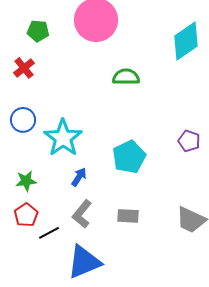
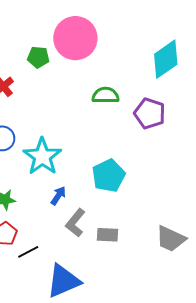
green pentagon: (38, 31) -> (38, 57), moved
purple pentagon: (189, 141) -> (150, 113), moved, size x1.4
gray L-shape: (82, 214) -> (75, 223), moved

